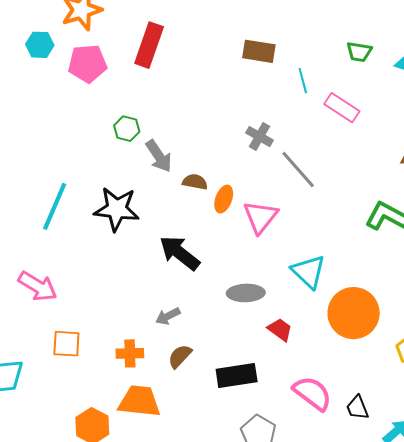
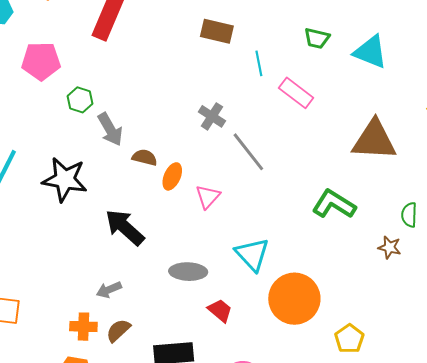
pink pentagon: (87, 63) -> (41, 61), moved
pink triangle: (260, 217) -> (208, 197), size x0.7
orange cross: (130, 353) -> (83, 327), moved

